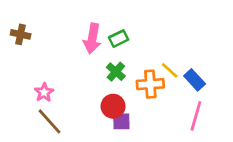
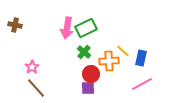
green rectangle: (119, 39) -> (86, 28), size x1.5
blue rectangle: (195, 80) -> (141, 58), turned 56
red circle: (113, 106) -> (91, 74), moved
pink line: (196, 116) -> (142, 84), turned 45

